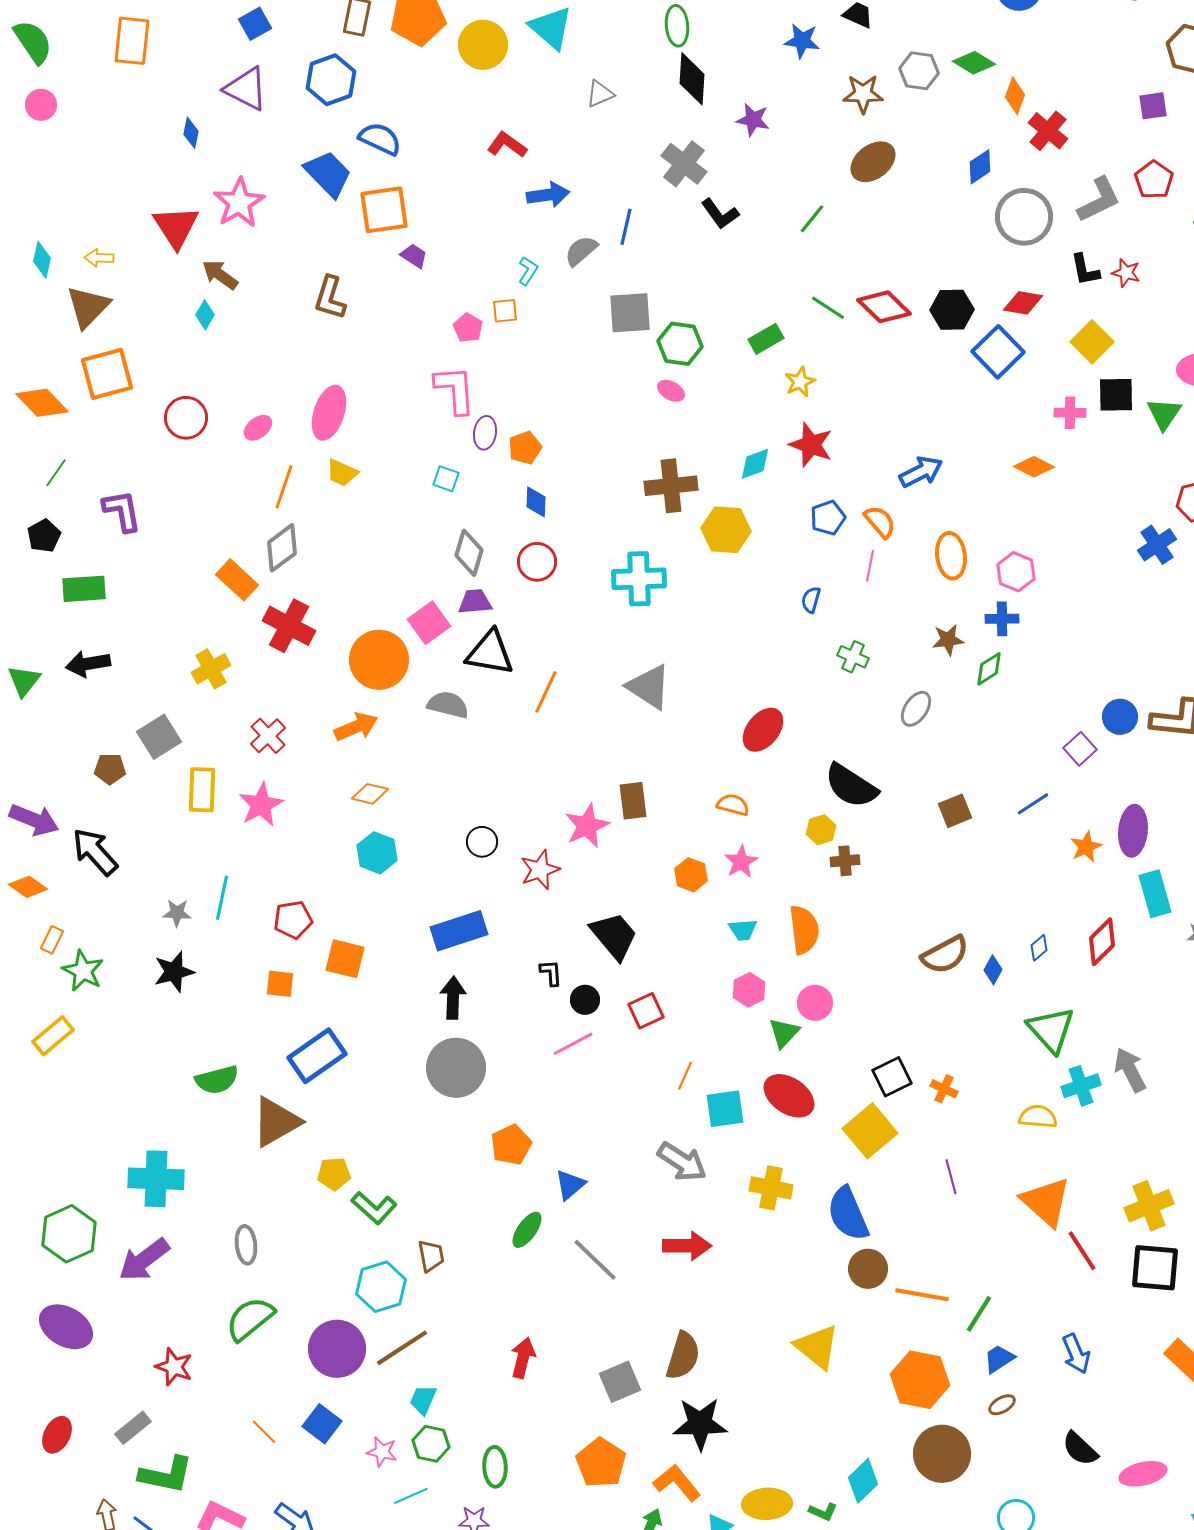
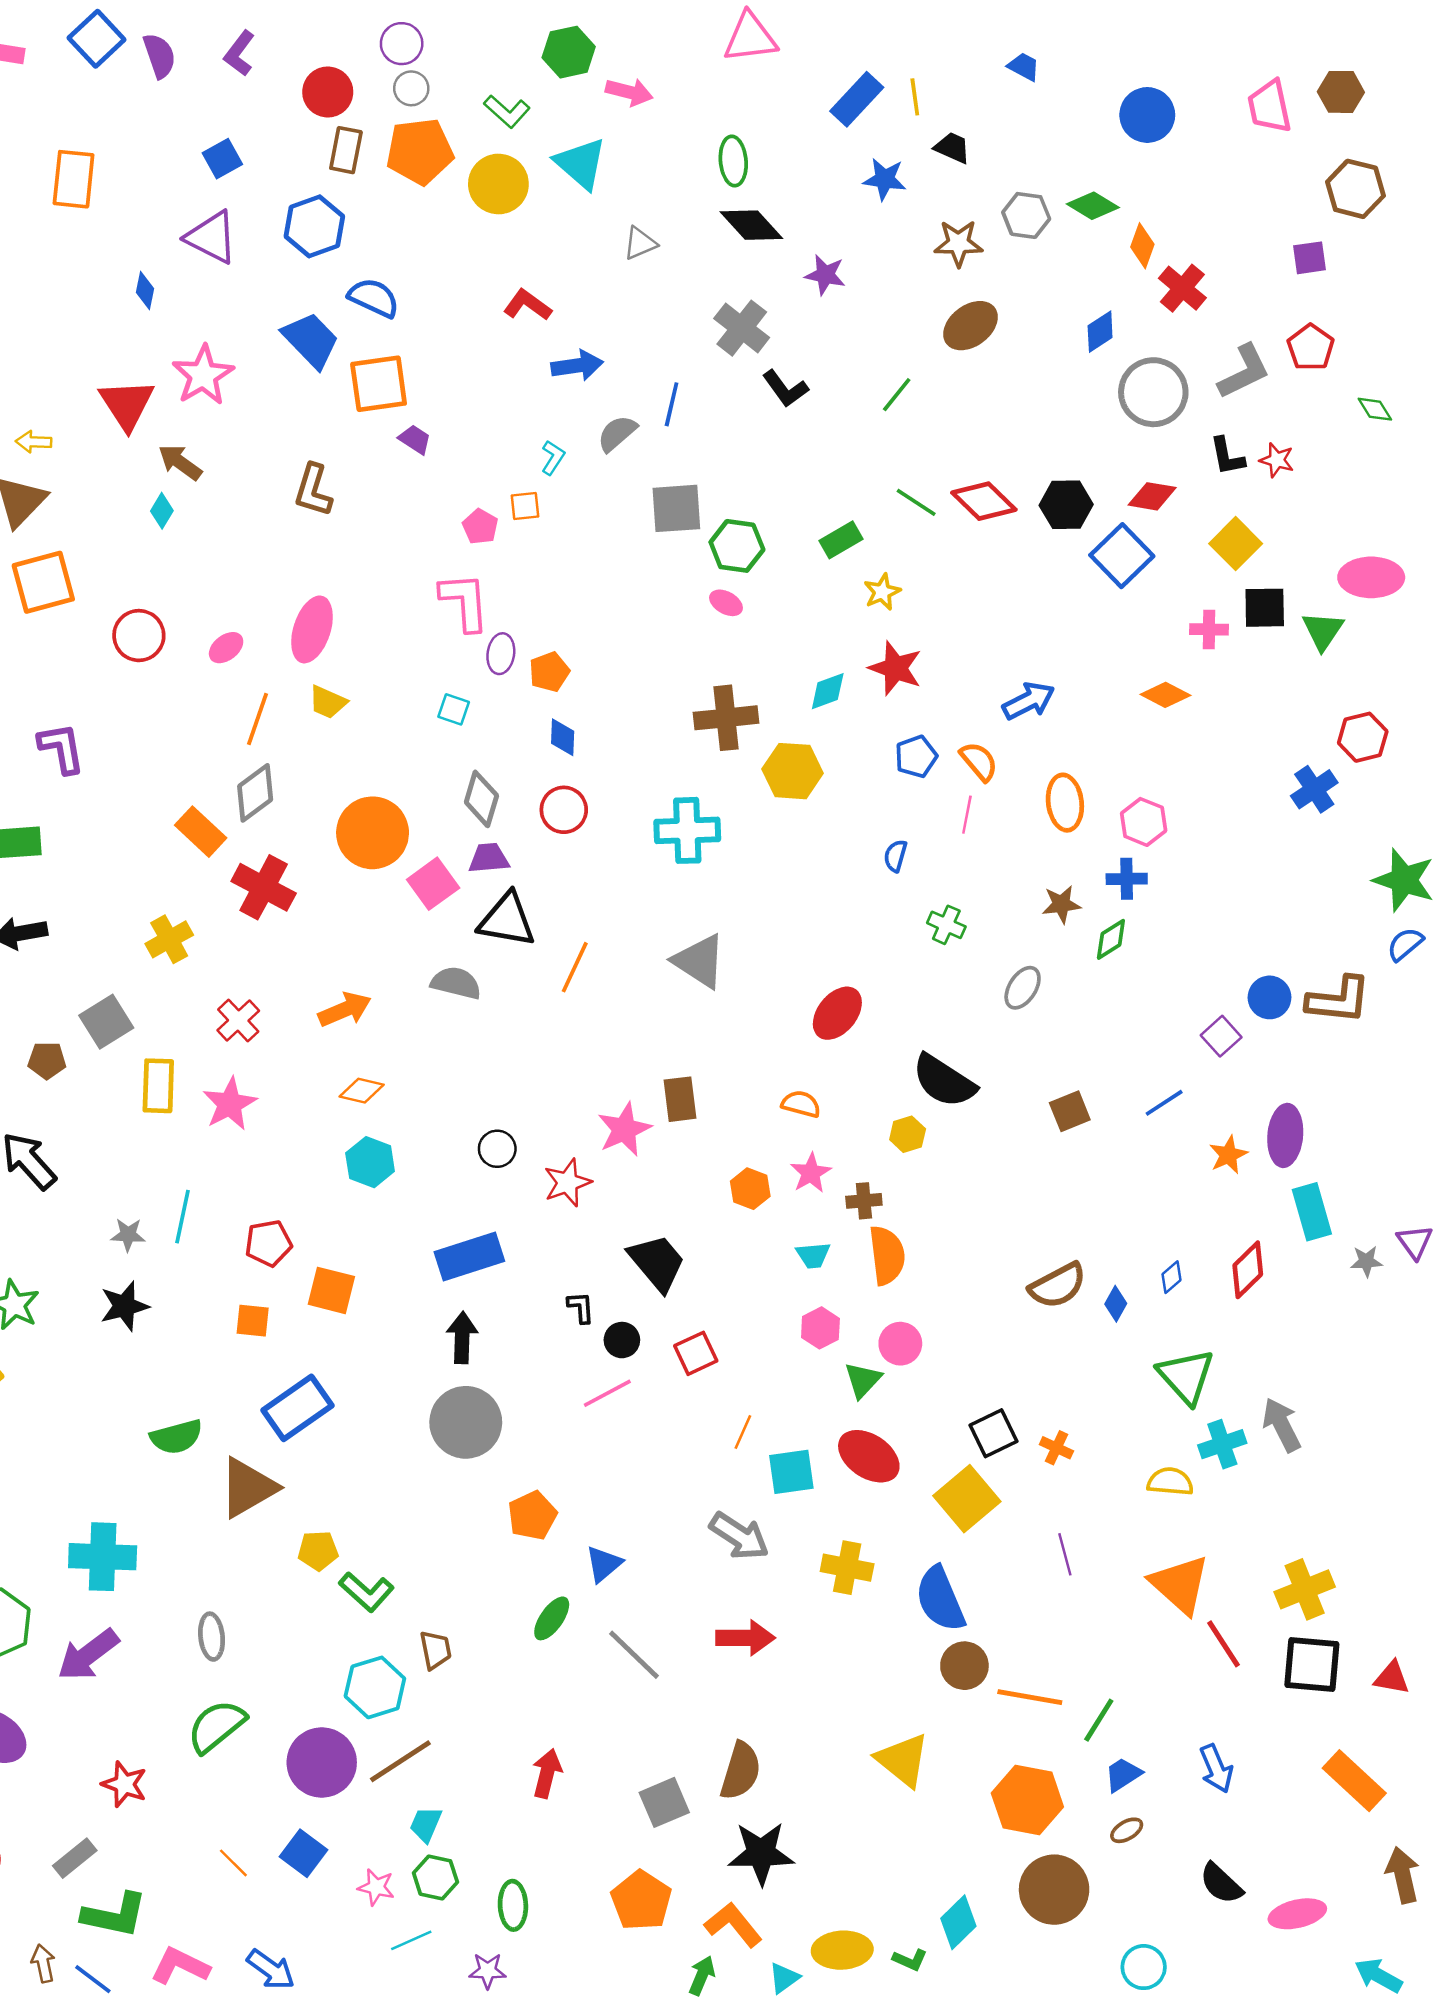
black diamond: (692, 79) -> (751, 225), turned -46
orange circle: (379, 660) -> (373, 833), moved
brown cross: (845, 861) -> (864, 1201), moved

